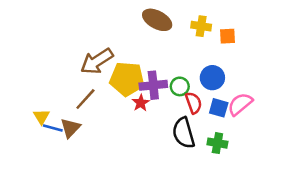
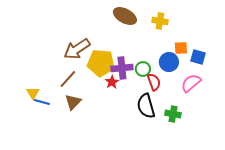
orange square: (228, 36) -> (181, 48), moved
blue square: (219, 108) -> (198, 57), moved
brown triangle: (70, 128) -> (73, 102), moved

